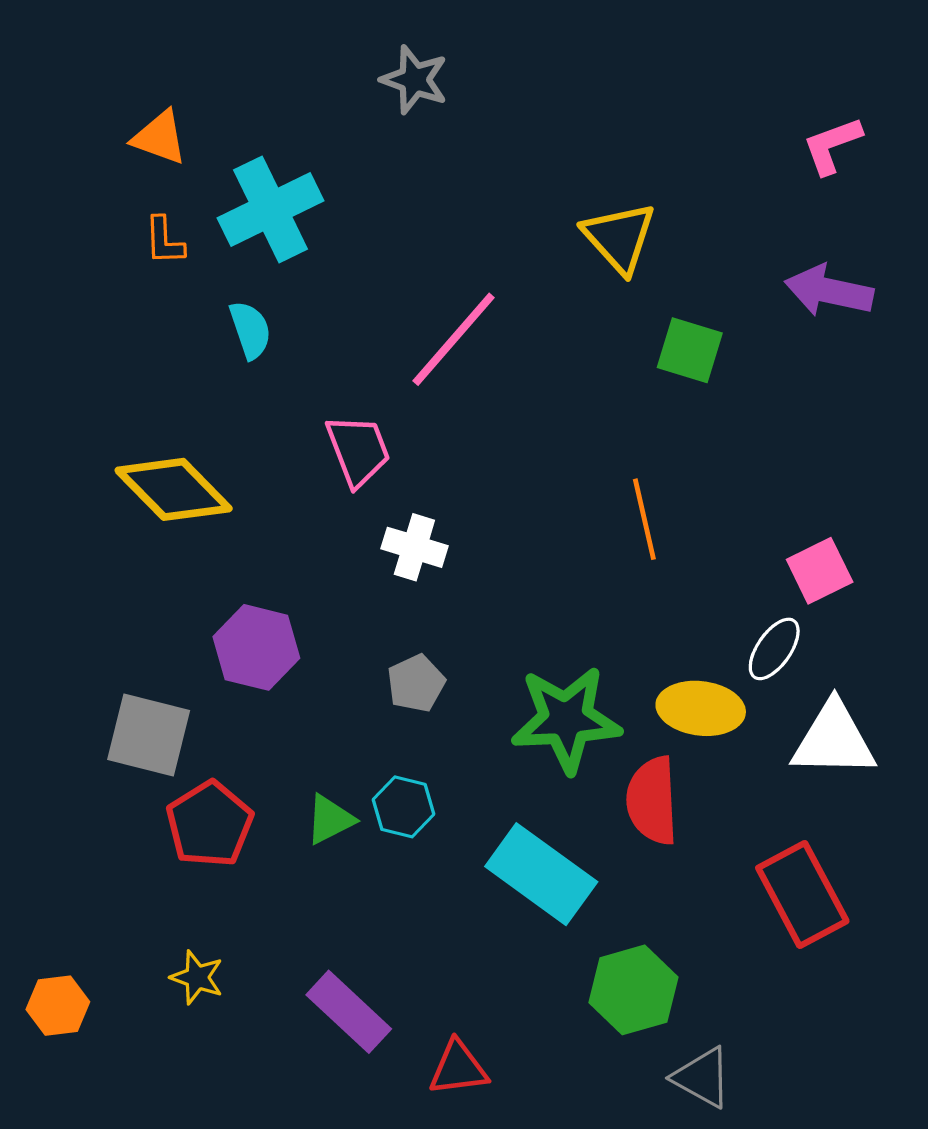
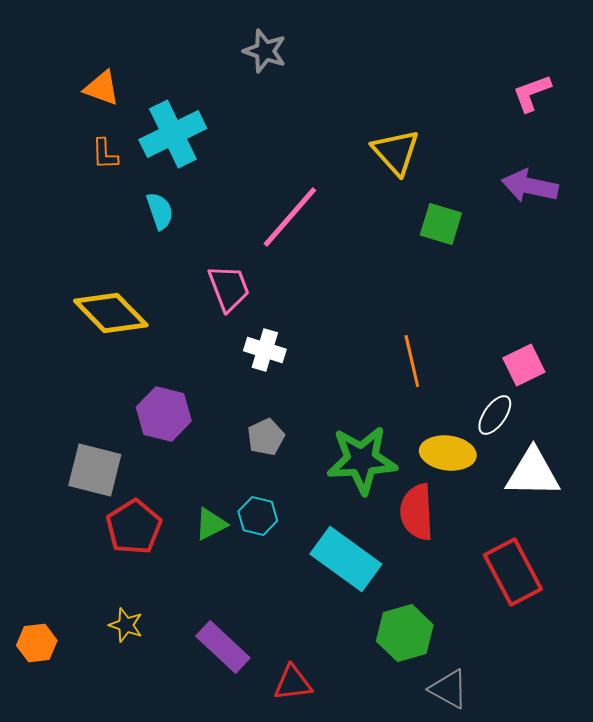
orange line: (644, 519) -> (412, 361), moved

